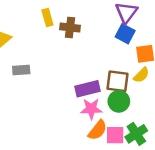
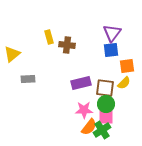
blue square: (125, 34) -> (111, 50), turned -35
purple rectangle: (88, 89) -> (81, 83), moved
green cross: (136, 134) -> (102, 130), moved
pink square: (115, 135) -> (106, 117), moved

